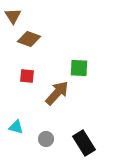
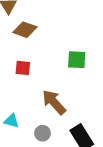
brown arrow: (57, 93) -> (54, 102), moved, turned -84

